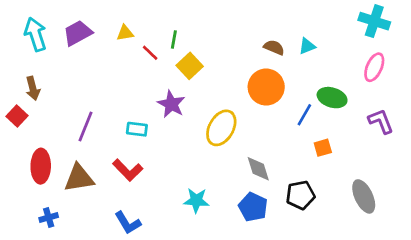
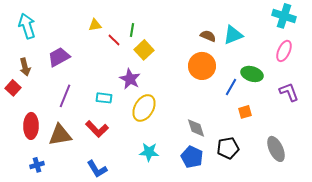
purple trapezoid: (78, 33) -> (59, 57), moved
cyan triangle: (307, 46) -> (233, 35), size x1.5
yellow ellipse: (221, 128) -> (144, 108), moved

